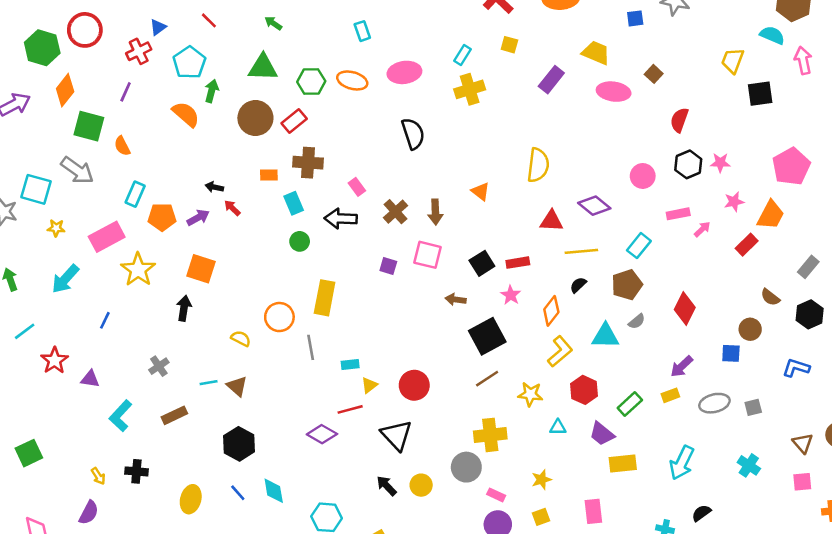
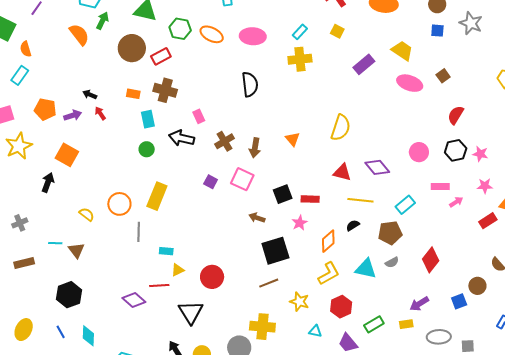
cyan rectangle: (135, 194) -> (20, 75), moved
blue square: (731, 353) -> (459, 301), turned -35

